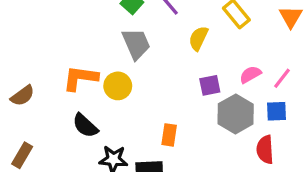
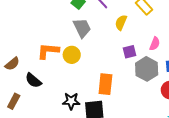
pink semicircle: (250, 74) -> (155, 44), turned 144
black semicircle: (85, 126) -> (33, 80), moved
orange rectangle: (169, 135) -> (105, 84), size x1.5

